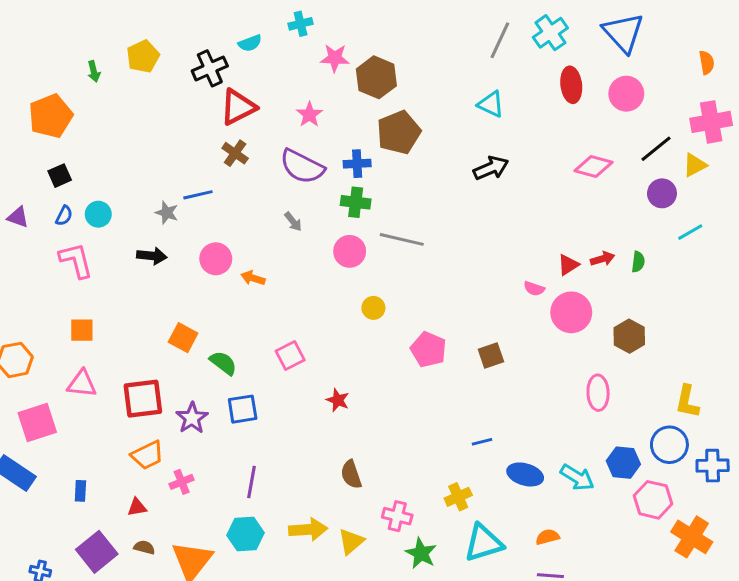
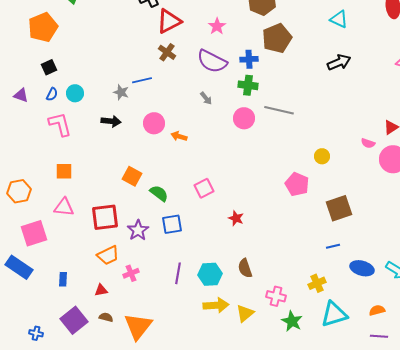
yellow circle: (373, 308) -> (322, 156), moved
brown square: (491, 355) -> (339, 208), moved, size x1.5
cyan hexagon: (246, 534) -> (210, 274), moved

